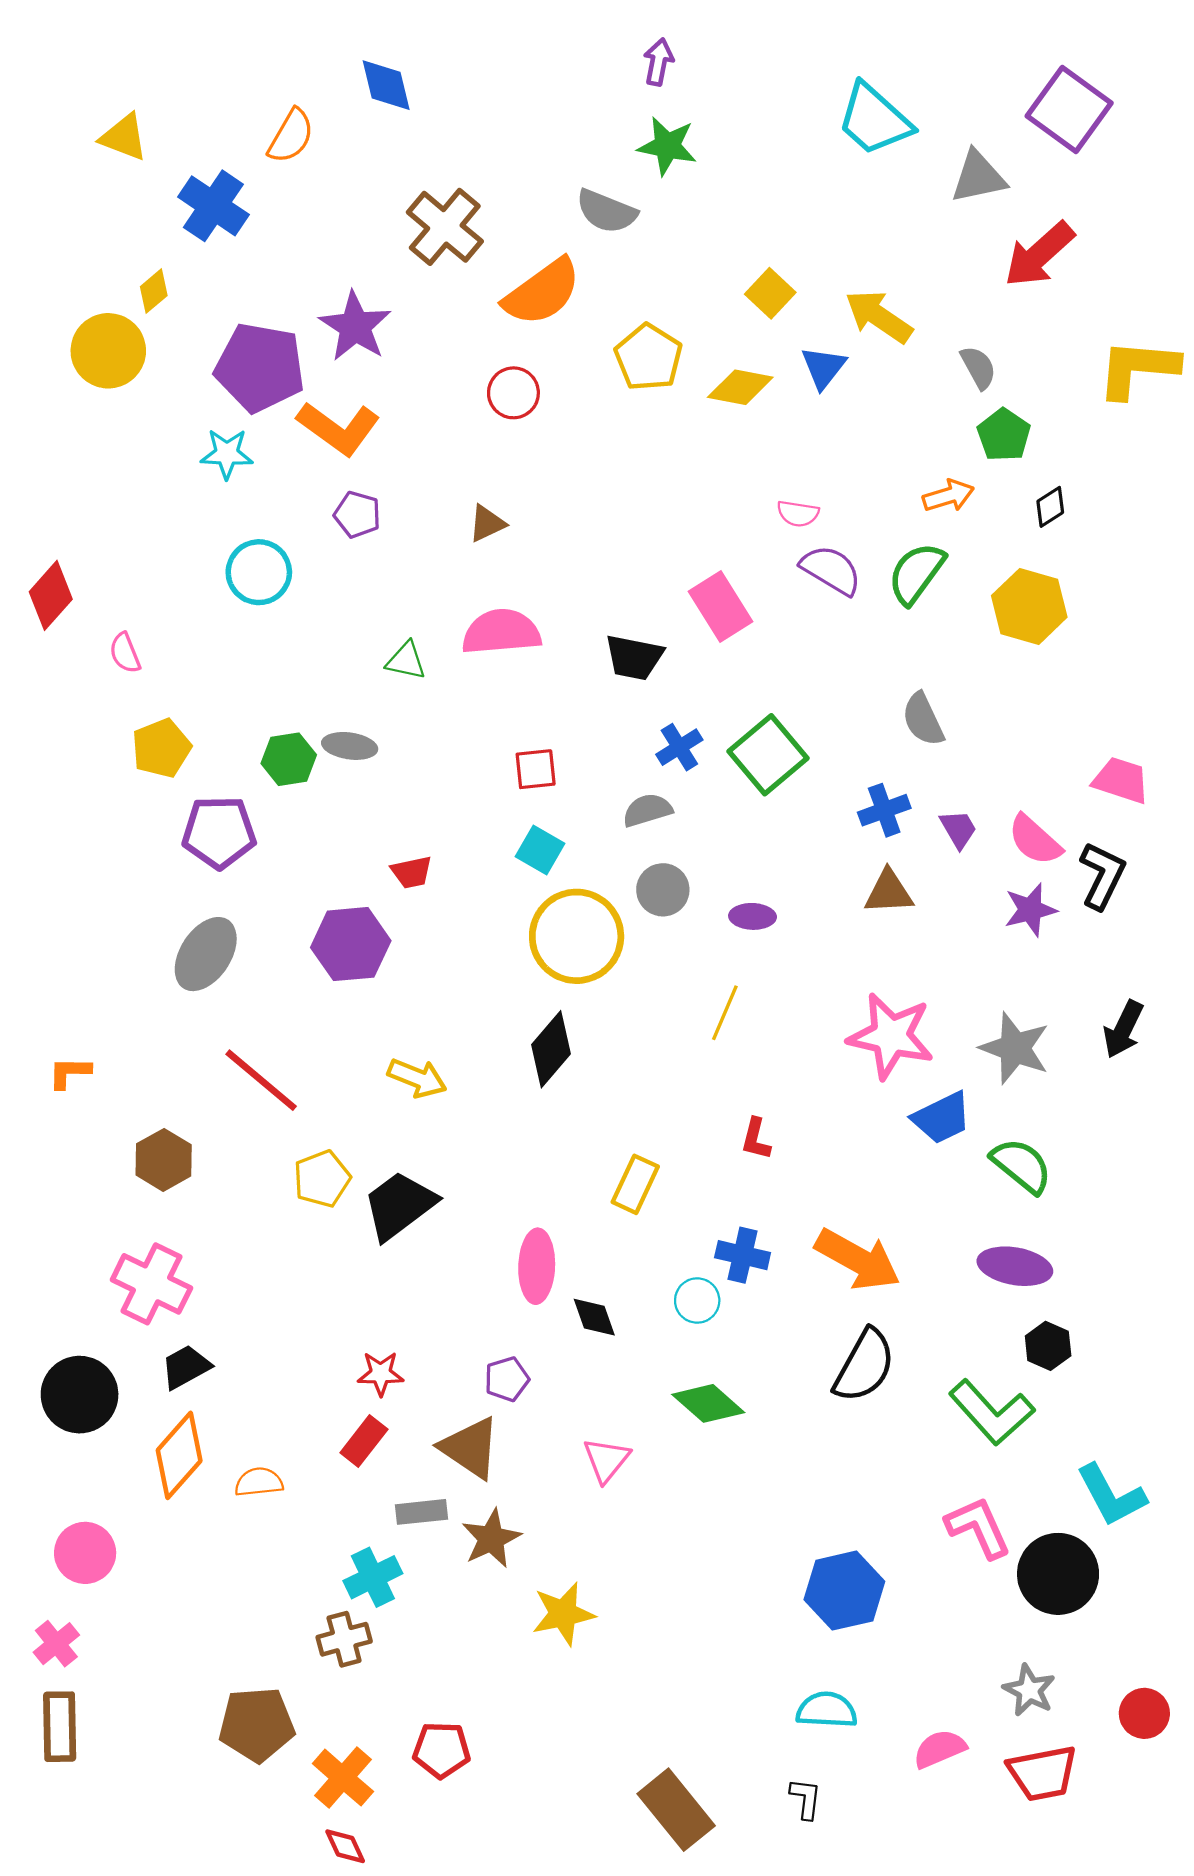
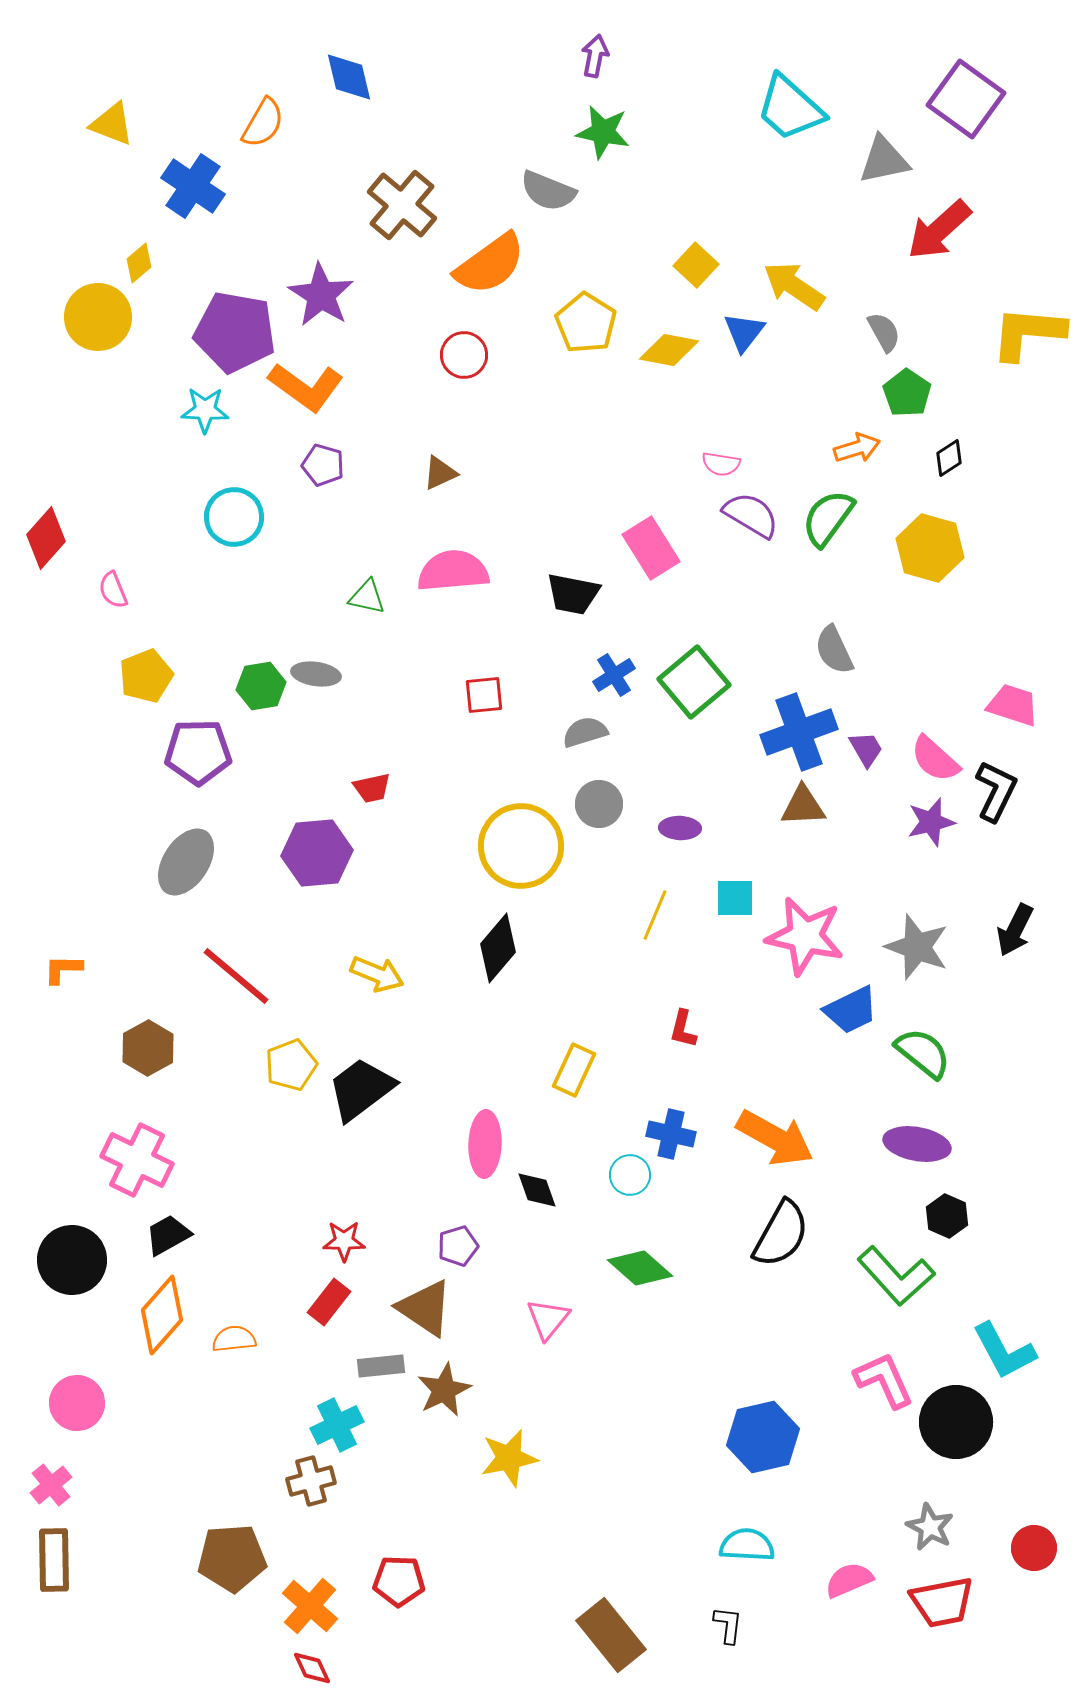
blue cross: (884, 810) -> (799, 732), size x1.6
cyan square: (540, 850) -> (735, 898), moved, turned -30

